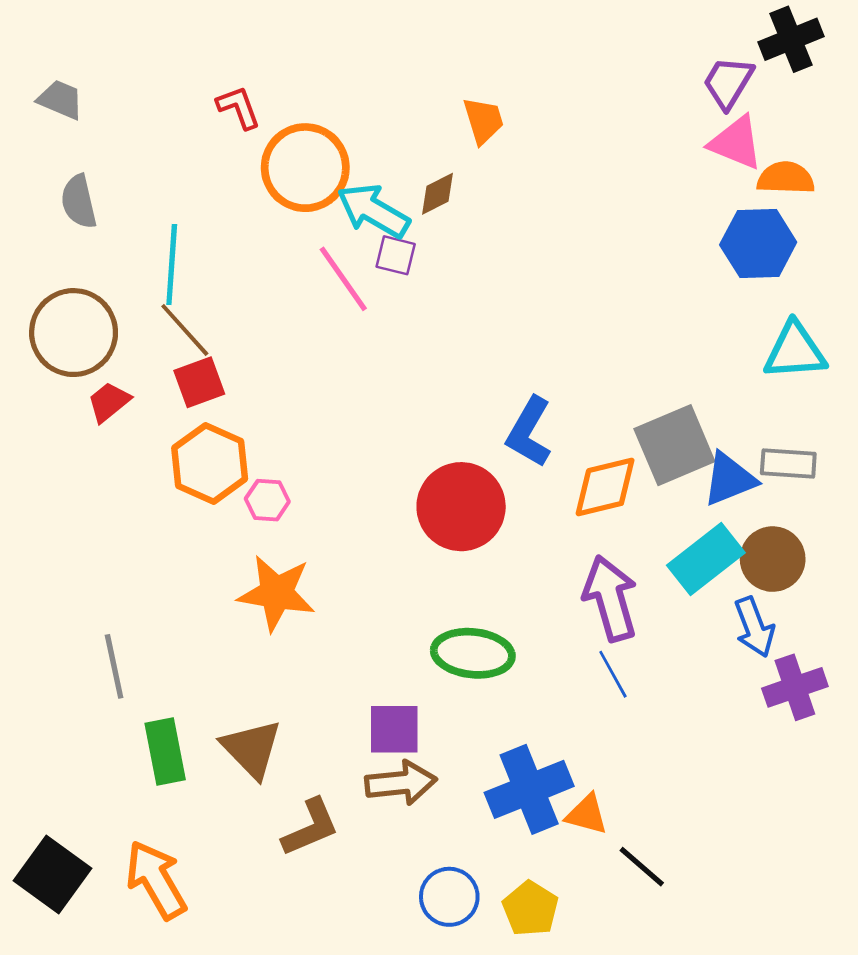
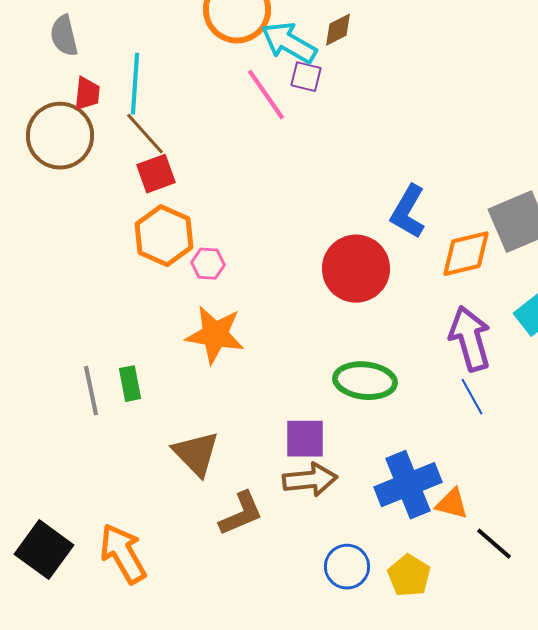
red trapezoid: (109, 402) -> (87, 94), moved, turned 135
green rectangle: (165, 751) -> (130, 384), moved, size x0.7

